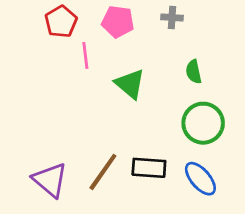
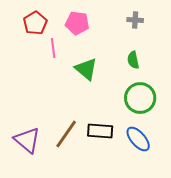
gray cross: (172, 18) -> (135, 20), moved

